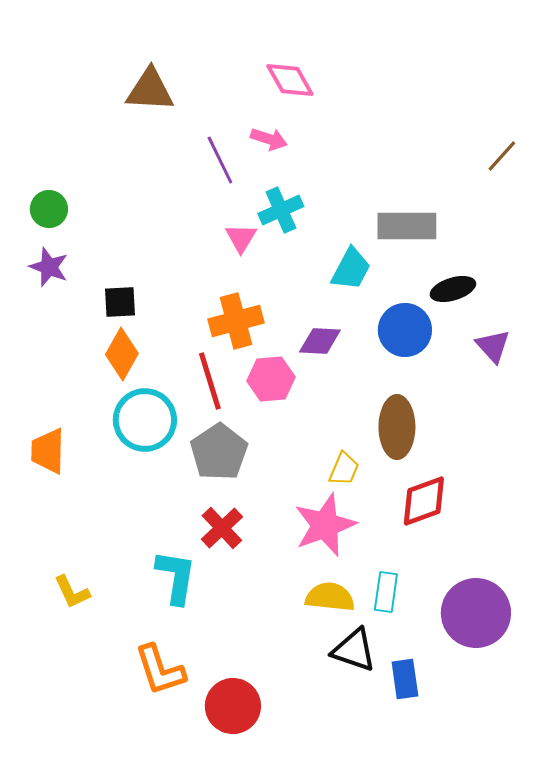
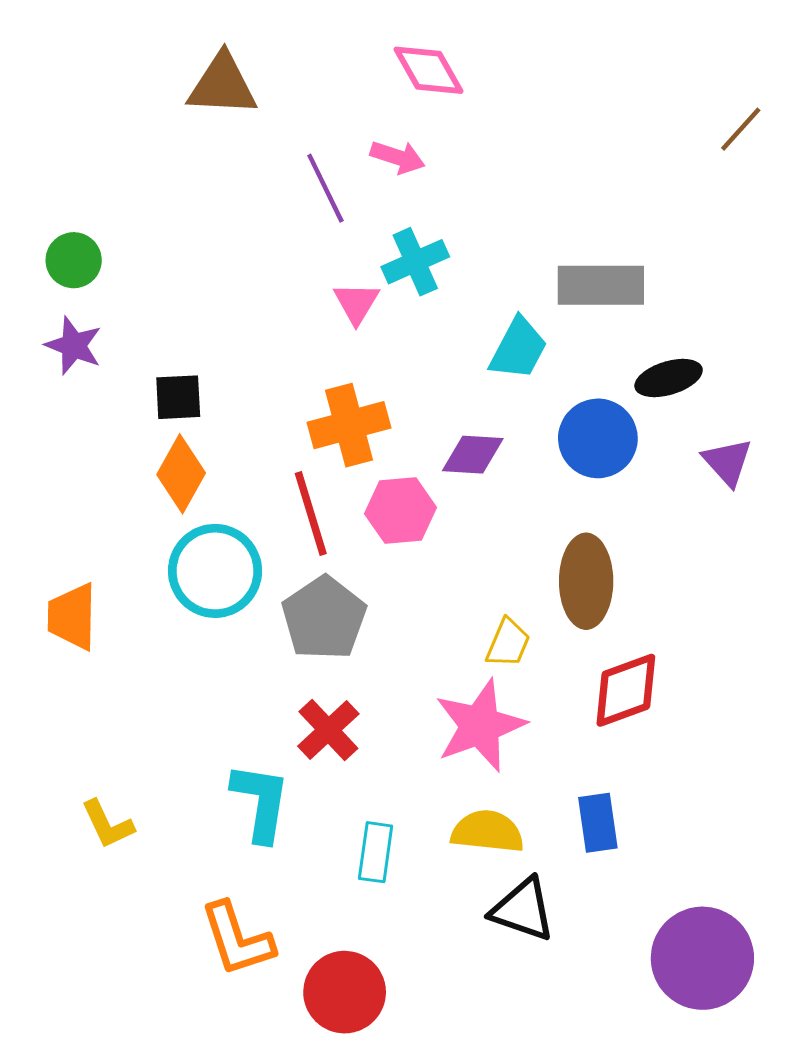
brown line: (502, 156) -> (741, 129), moved
cyan rectangle: (386, 592) -> (376, 852), moved
purple circle: (476, 613) -> (702, 958), moved
blue rectangle: (405, 679) -> (598, 823), moved

